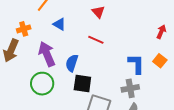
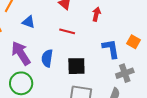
red arrow: (161, 32) -> (96, 14), moved
black square: (82, 83) -> (76, 66), moved
gray cross: (130, 88) -> (125, 73), moved

